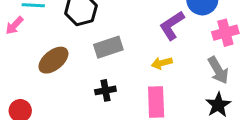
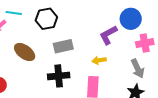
brown ellipse: (53, 60) -> (25, 52), turned 70
black cross: (105, 90) -> (59, 76), size x1.5

